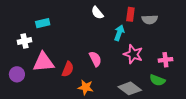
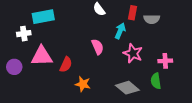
cyan rectangle: (43, 23) -> (43, 17), size x1.5
pink semicircle: (95, 59) -> (98, 47), moved
green semicircle: (157, 80) -> (156, 81), turned 56

